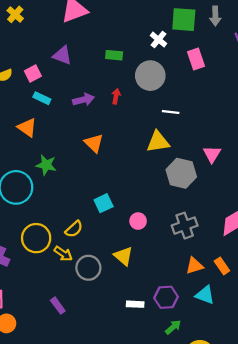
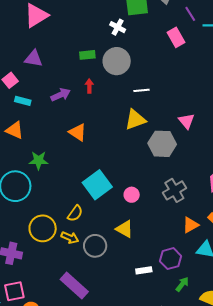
green rectangle: (114, 55) -> (87, 55), moved
pink rectangle: (196, 59) -> (176, 37), moved
cyan square: (104, 203) -> (97, 185), size x1.6
purple rectangle: (58, 306) -> (74, 285), size x1.8

